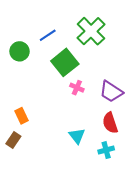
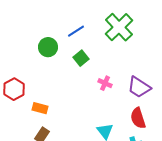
green square: (65, 62) -> (81, 58), moved, size x0.6
orange rectangle: (22, 116) -> (40, 108), moved, turned -49

